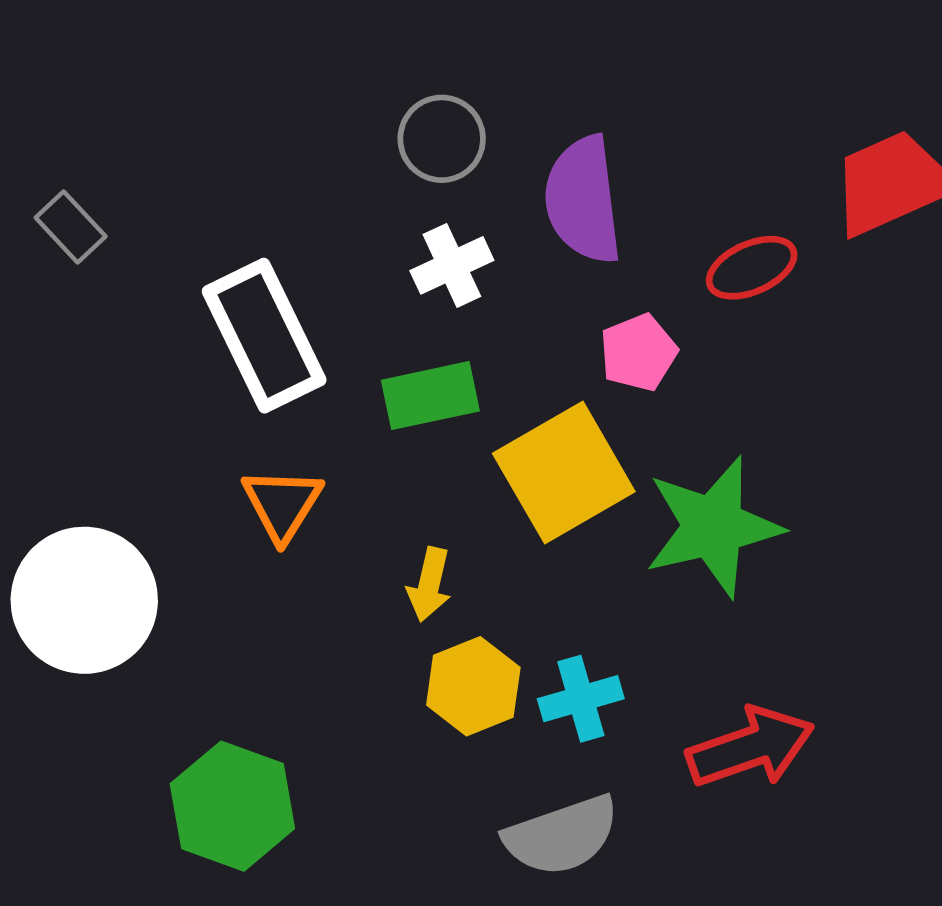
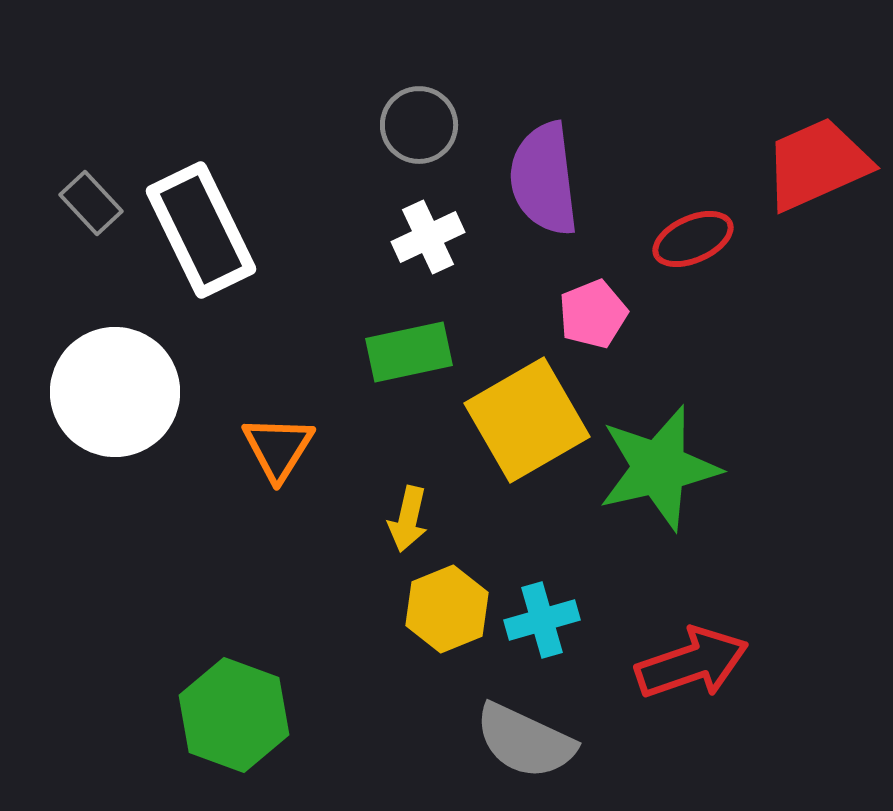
white rectangle: (264, 336) -> (201, 230), moved
white circle: (84, 600) -> (115, 392), moved
gray semicircle: (562, 836) -> (525, 741), turned 44

